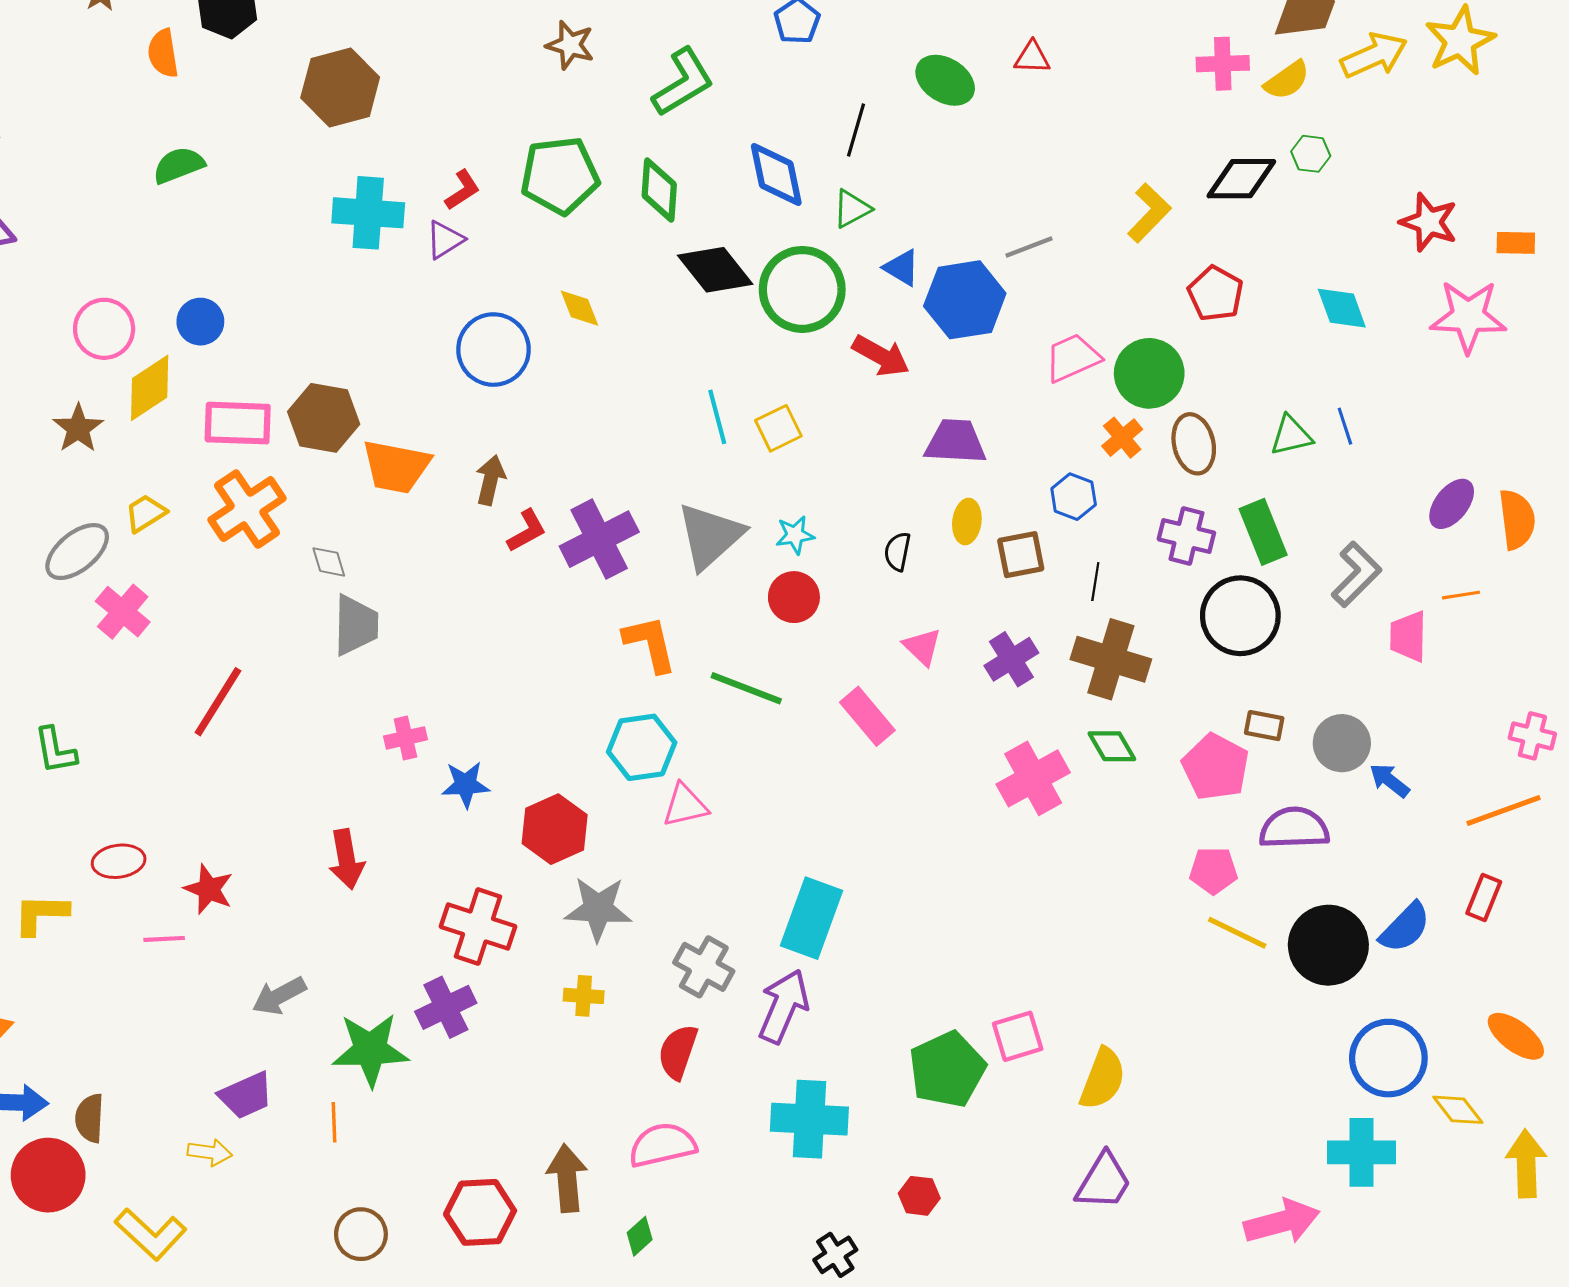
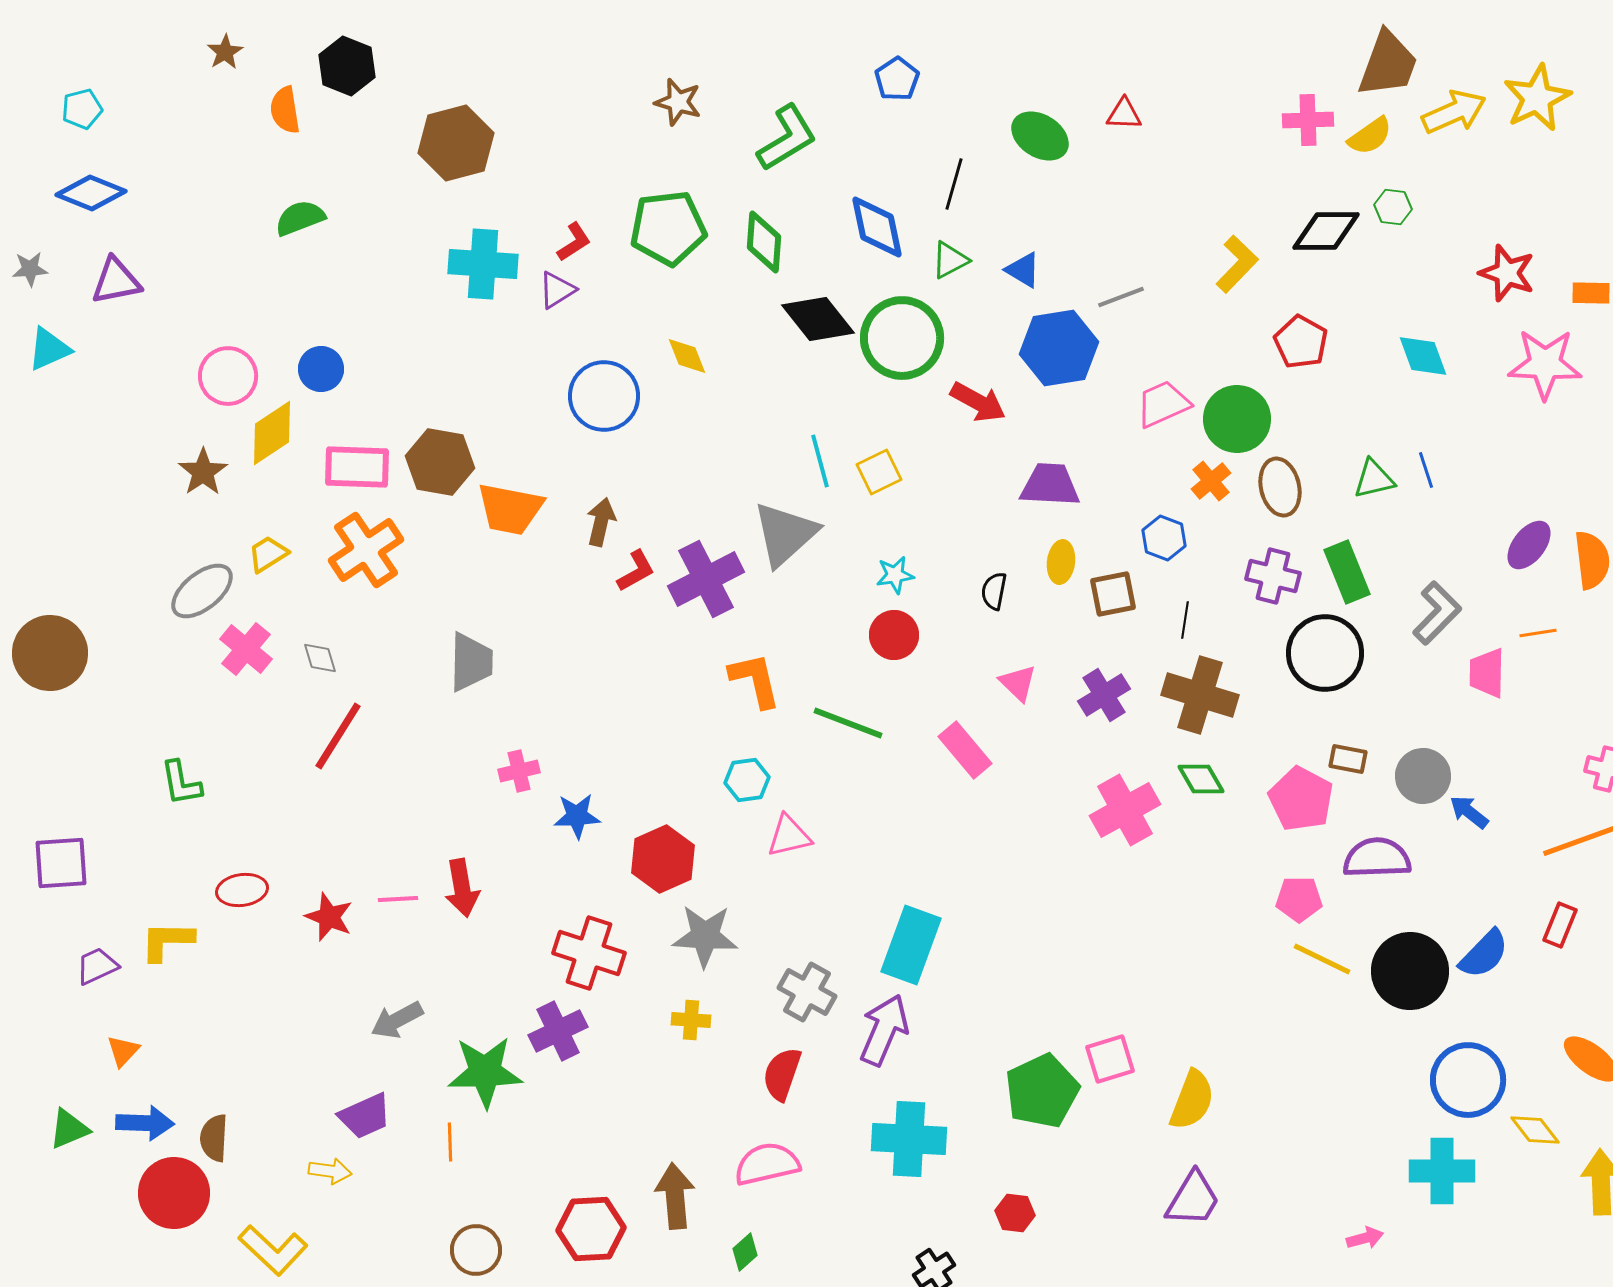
blue triangle: (902, 268) -> (1023, 270), moved
gray triangle: (710, 536) -> (785, 534), moved
gray diamond: (329, 562) -> (320, 658), moved
cyan hexagon: (642, 747) -> (747, 780), size x0.7
pink line: (164, 939) -> (398, 899), moved
pink arrow: (1282, 1222) -> (1365, 1238), size x0.5

